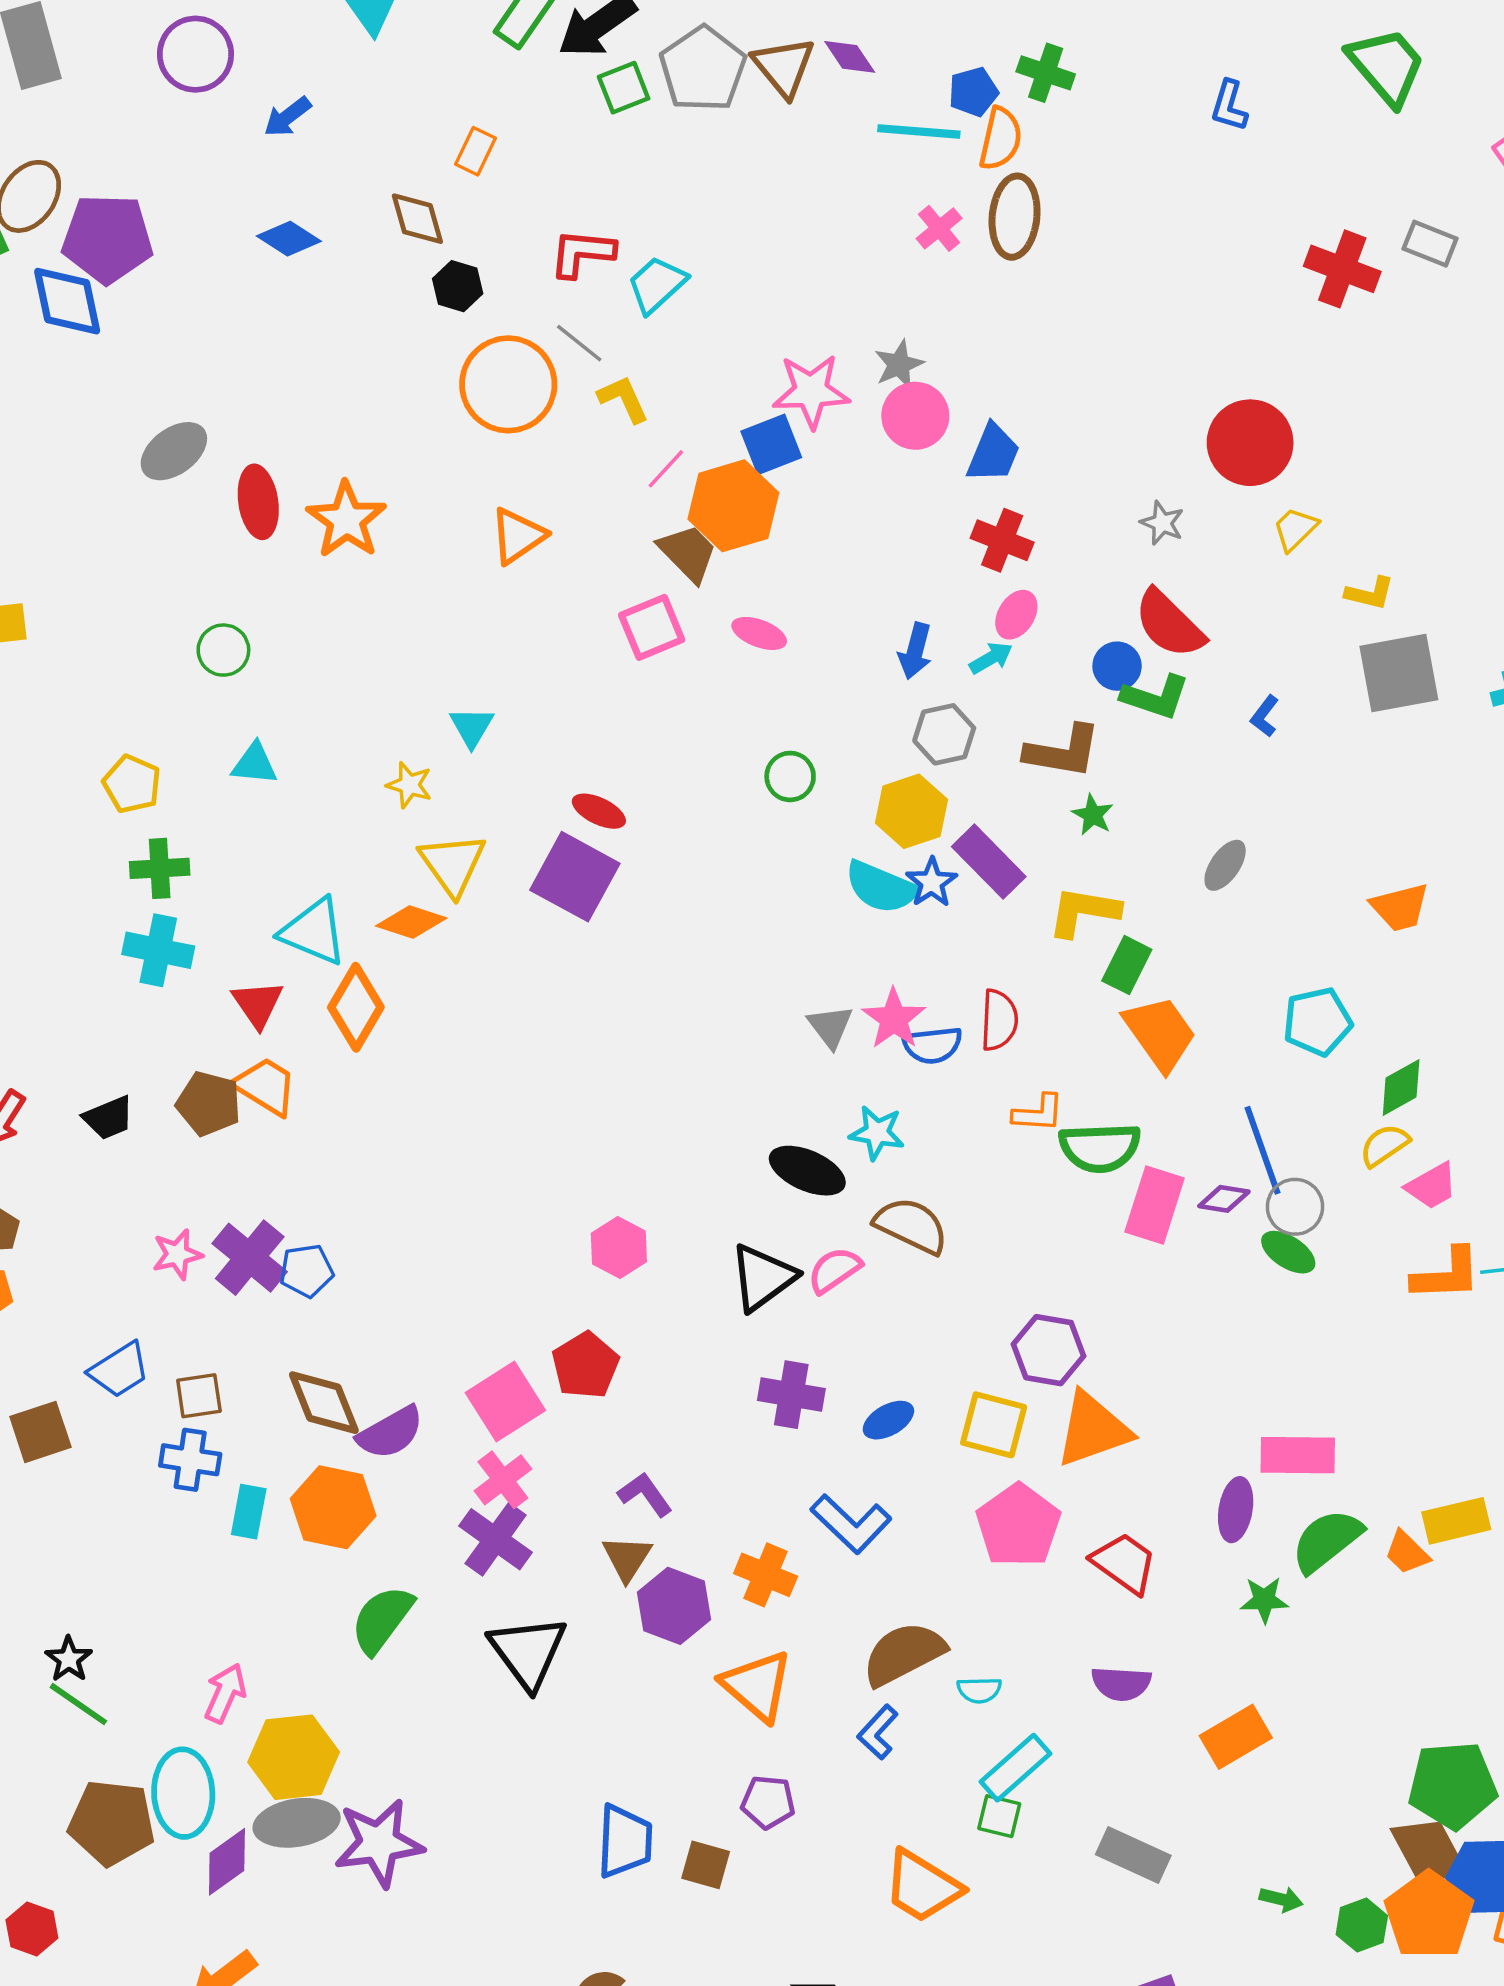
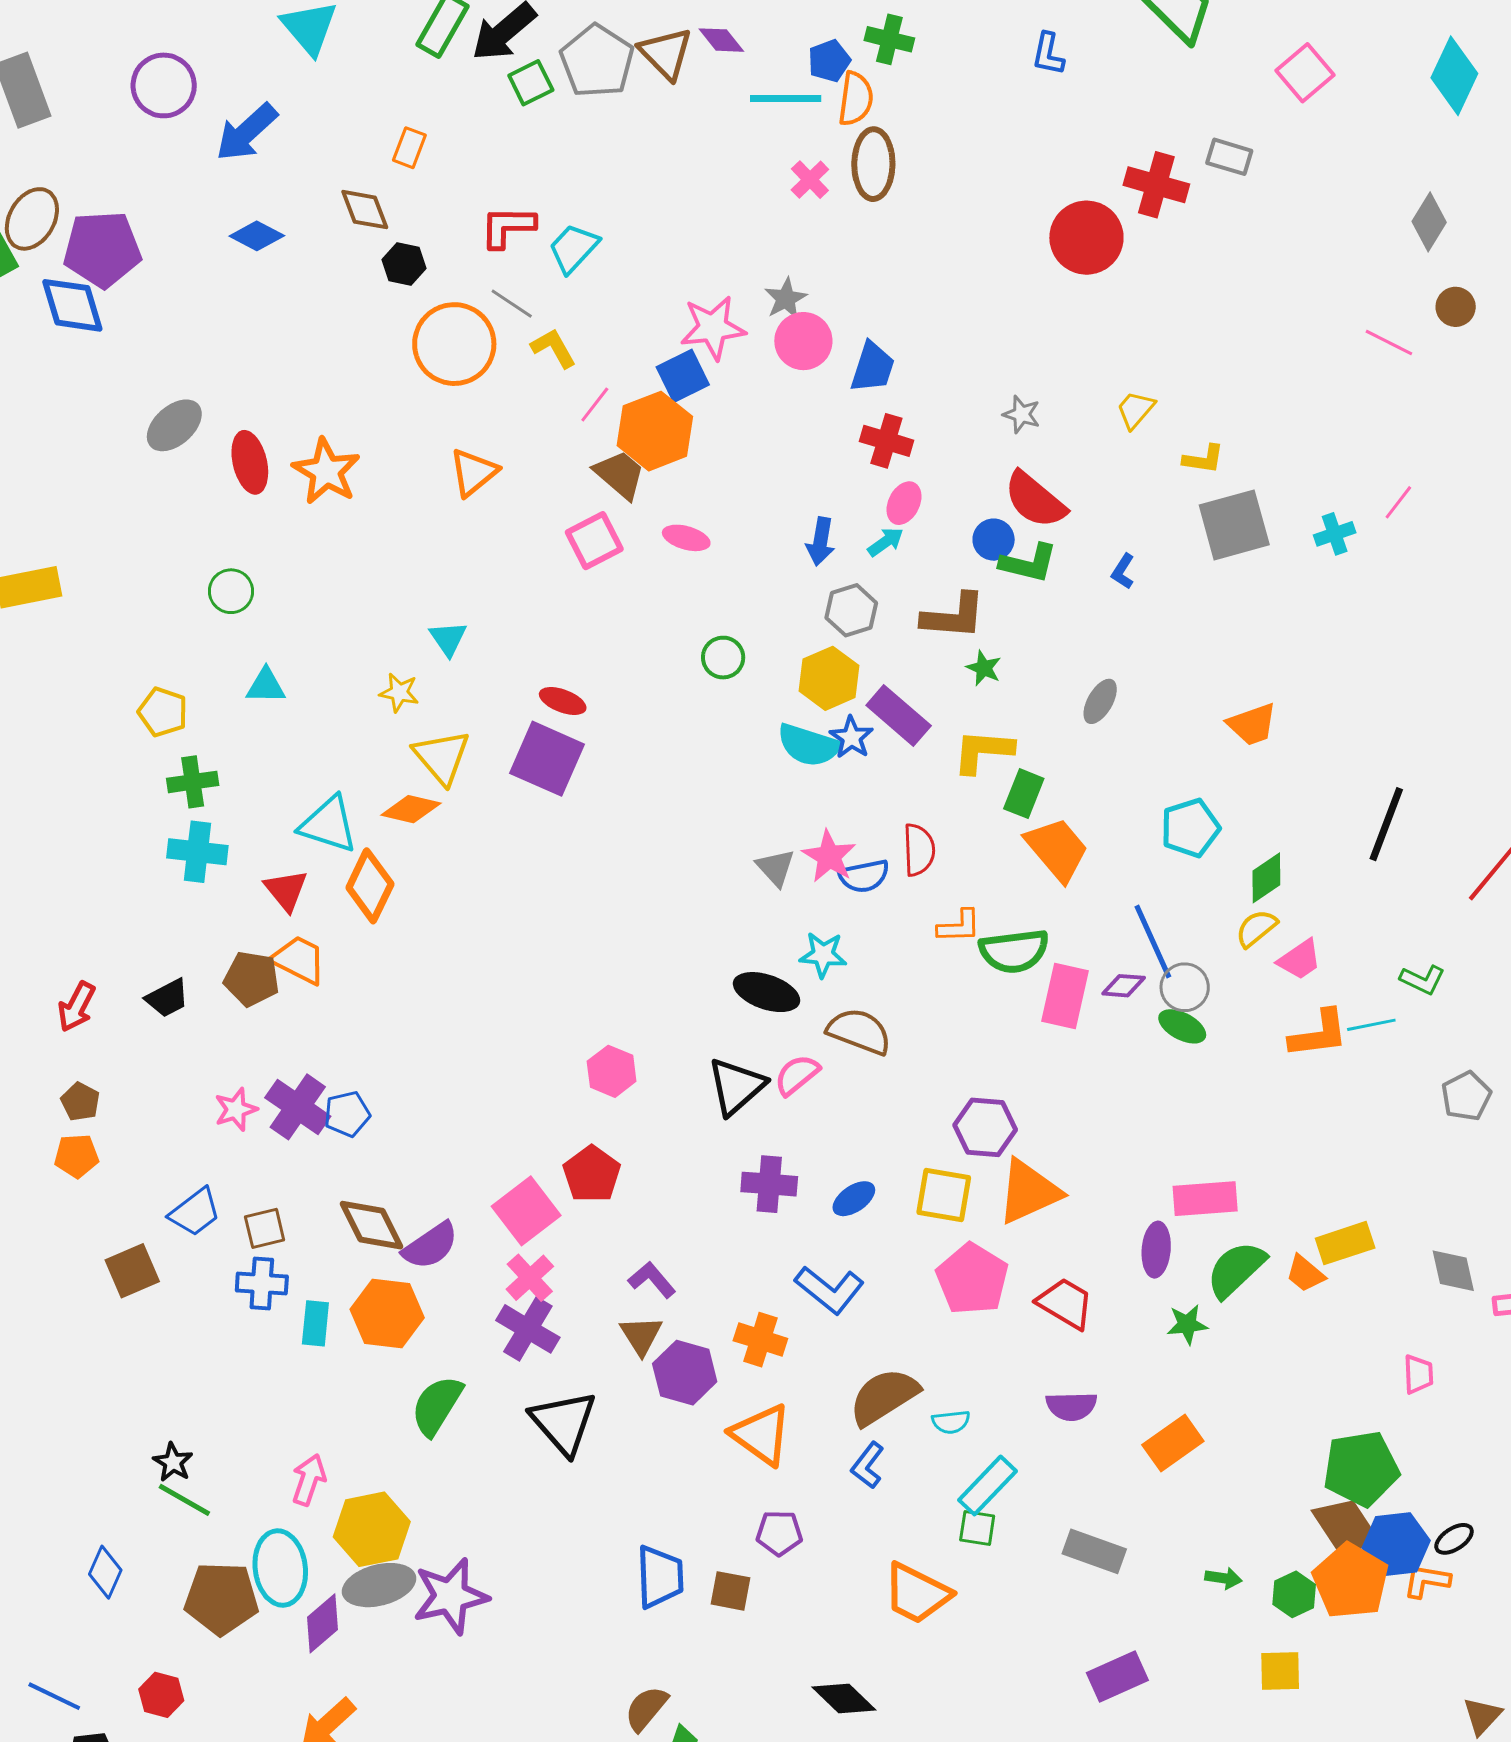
blue arrow: (287, 117) -> (247, 132), size x1.6
red circle: (1250, 443) -> (1086, 238), moved

